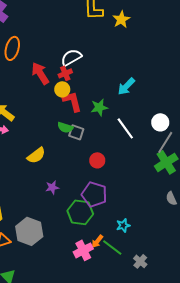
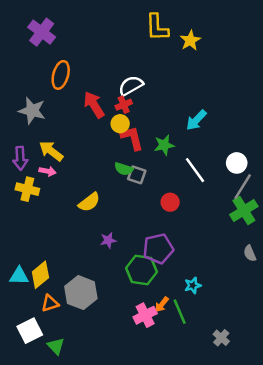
red circle: (97, 160) -> (170, 202), moved
purple pentagon: (94, 194) -> (158, 249), turned -30
green line: (112, 247) -> (180, 312), turned 30
gray cross: (140, 261) -> (221, 338), moved

